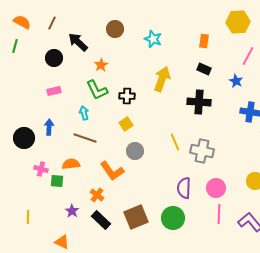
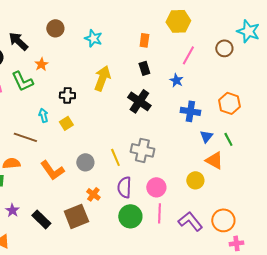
black rectangle: (204, 69) -> (144, 68), turned 48
green L-shape: (97, 90) -> (22, 81), moved
black cross: (199, 102) -> (139, 101), turned 30
cyan arrow: (84, 113) -> (43, 115), moved
yellow line: (175, 142) -> (115, 157), moved
gray circle: (135, 151) -> (85, 162), moved
orange cross: (97, 195) -> (93, 194), moved
green circle: (173, 218) -> (130, 216), moved

